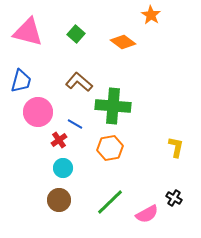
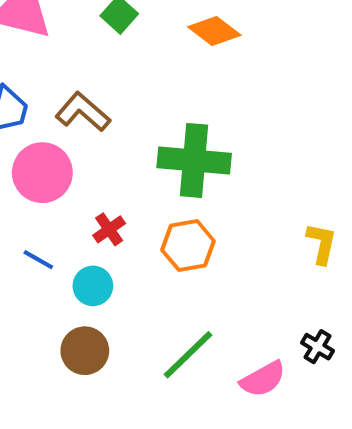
brown L-shape: (79, 82) -> (83, 112), moved
blue line: (75, 124) -> (38, 260), moved
red cross: (59, 140) -> (109, 229), moved

